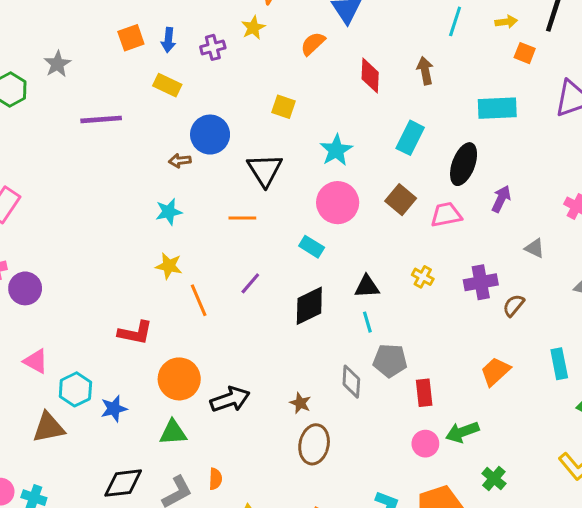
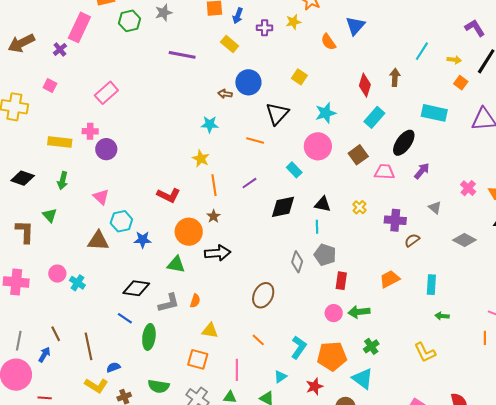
orange semicircle: (313, 44) -> (328, 42), turned -96
red diamond: (370, 76) -> (365, 85), moved
brown star: (300, 403) -> (214, 216), moved

